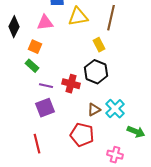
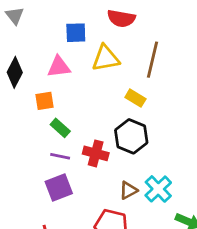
yellow rectangle: (99, 45) -> (135, 98), turned -32
orange square: (35, 47) -> (45, 101), turned -32
green rectangle: (32, 66) -> (60, 128), moved

